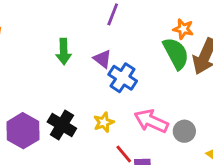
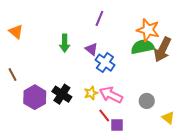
orange star: (183, 29) -> (148, 30), size x1.6
green semicircle: (176, 53) -> (143, 47), turned -75
pink arrow: (151, 121) -> (111, 95), moved

